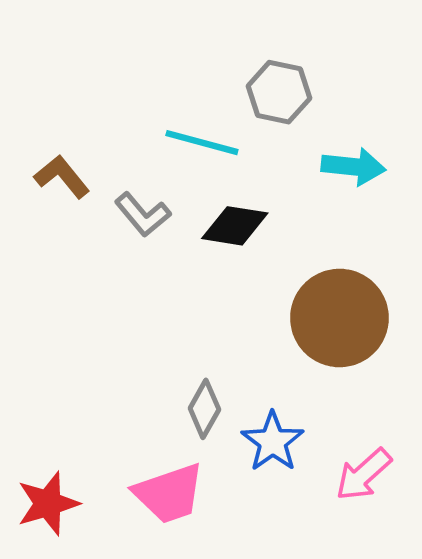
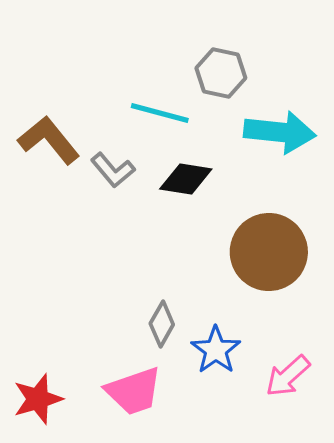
cyan arrow: (353, 167) -> (280, 132), size x1.4
brown L-shape: (62, 177) -> (49, 140), size x1.4

